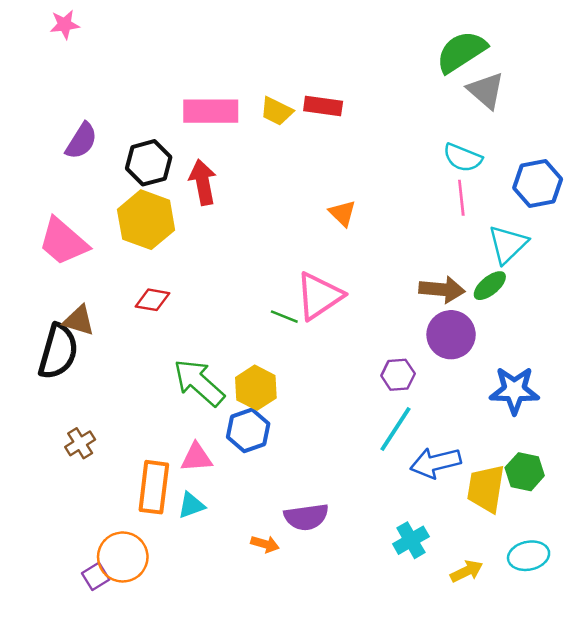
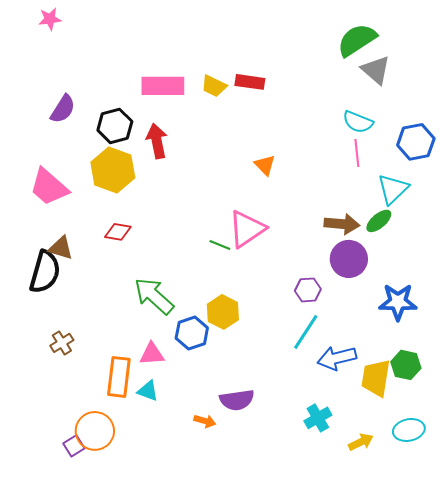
yellow hexagon: (256, 388) -> (223, 312), moved
cyan triangle: (191, 505) -> (148, 391), turned 40

